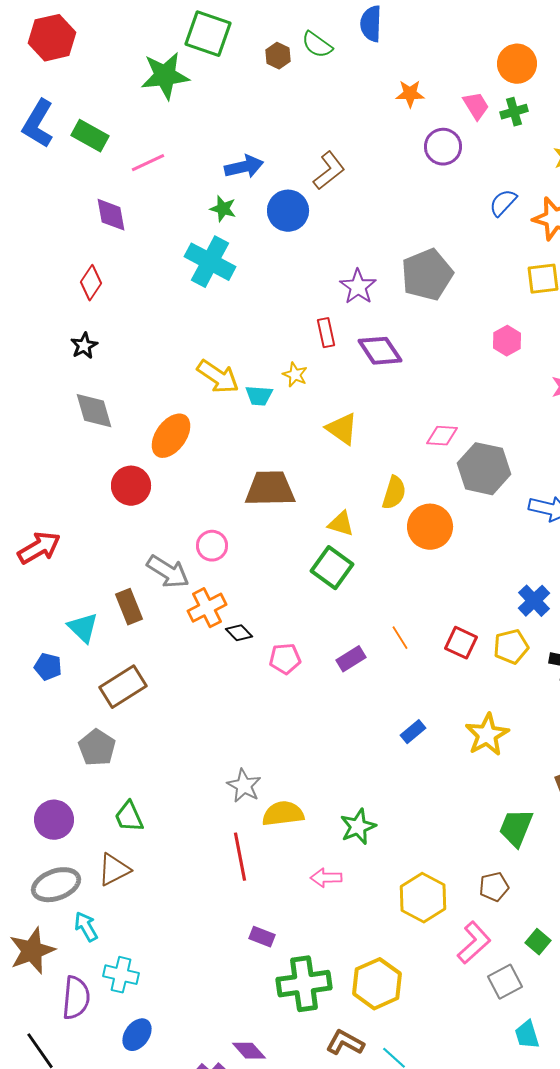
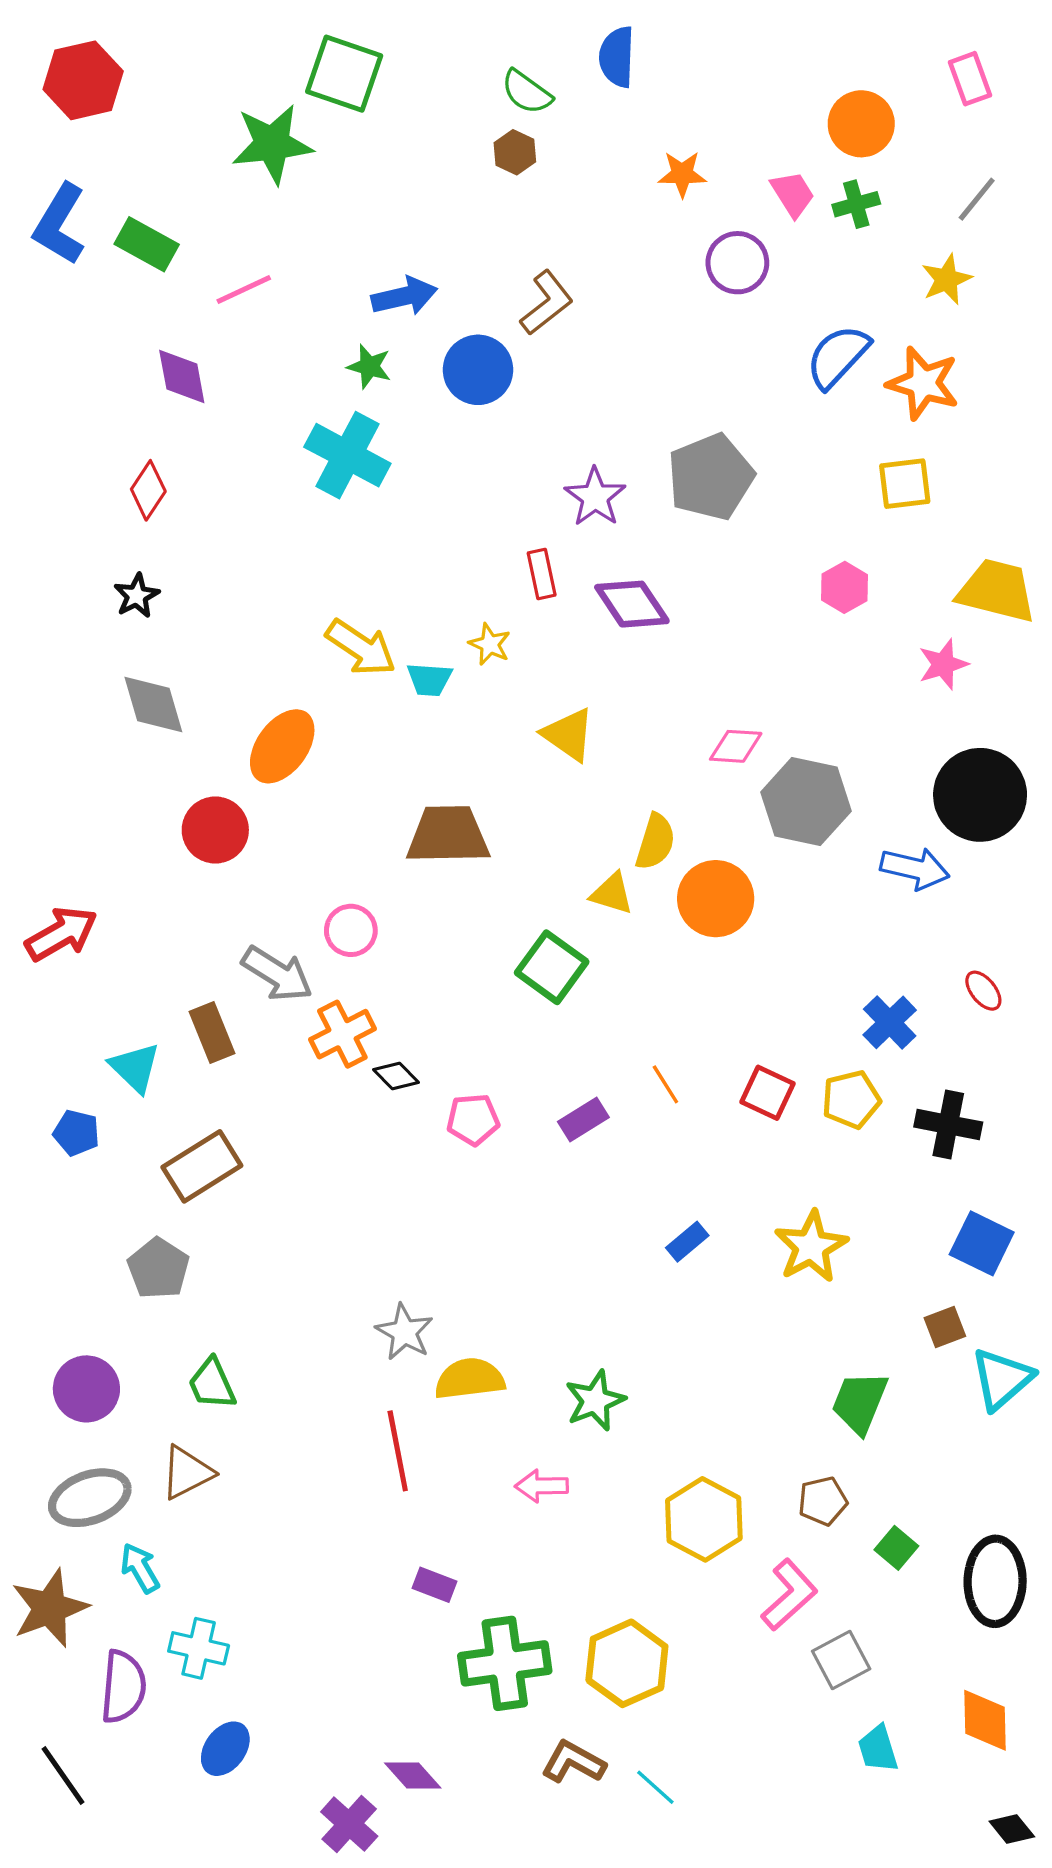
brown hexagon: (278, 56) -> (515, 152), moved
blue semicircle: (503, 203) -> (838, 356), size x1.4
yellow triangle: (341, 524) -> (612, 894), moved
green square: (538, 942) -> (896, 1548), moved

